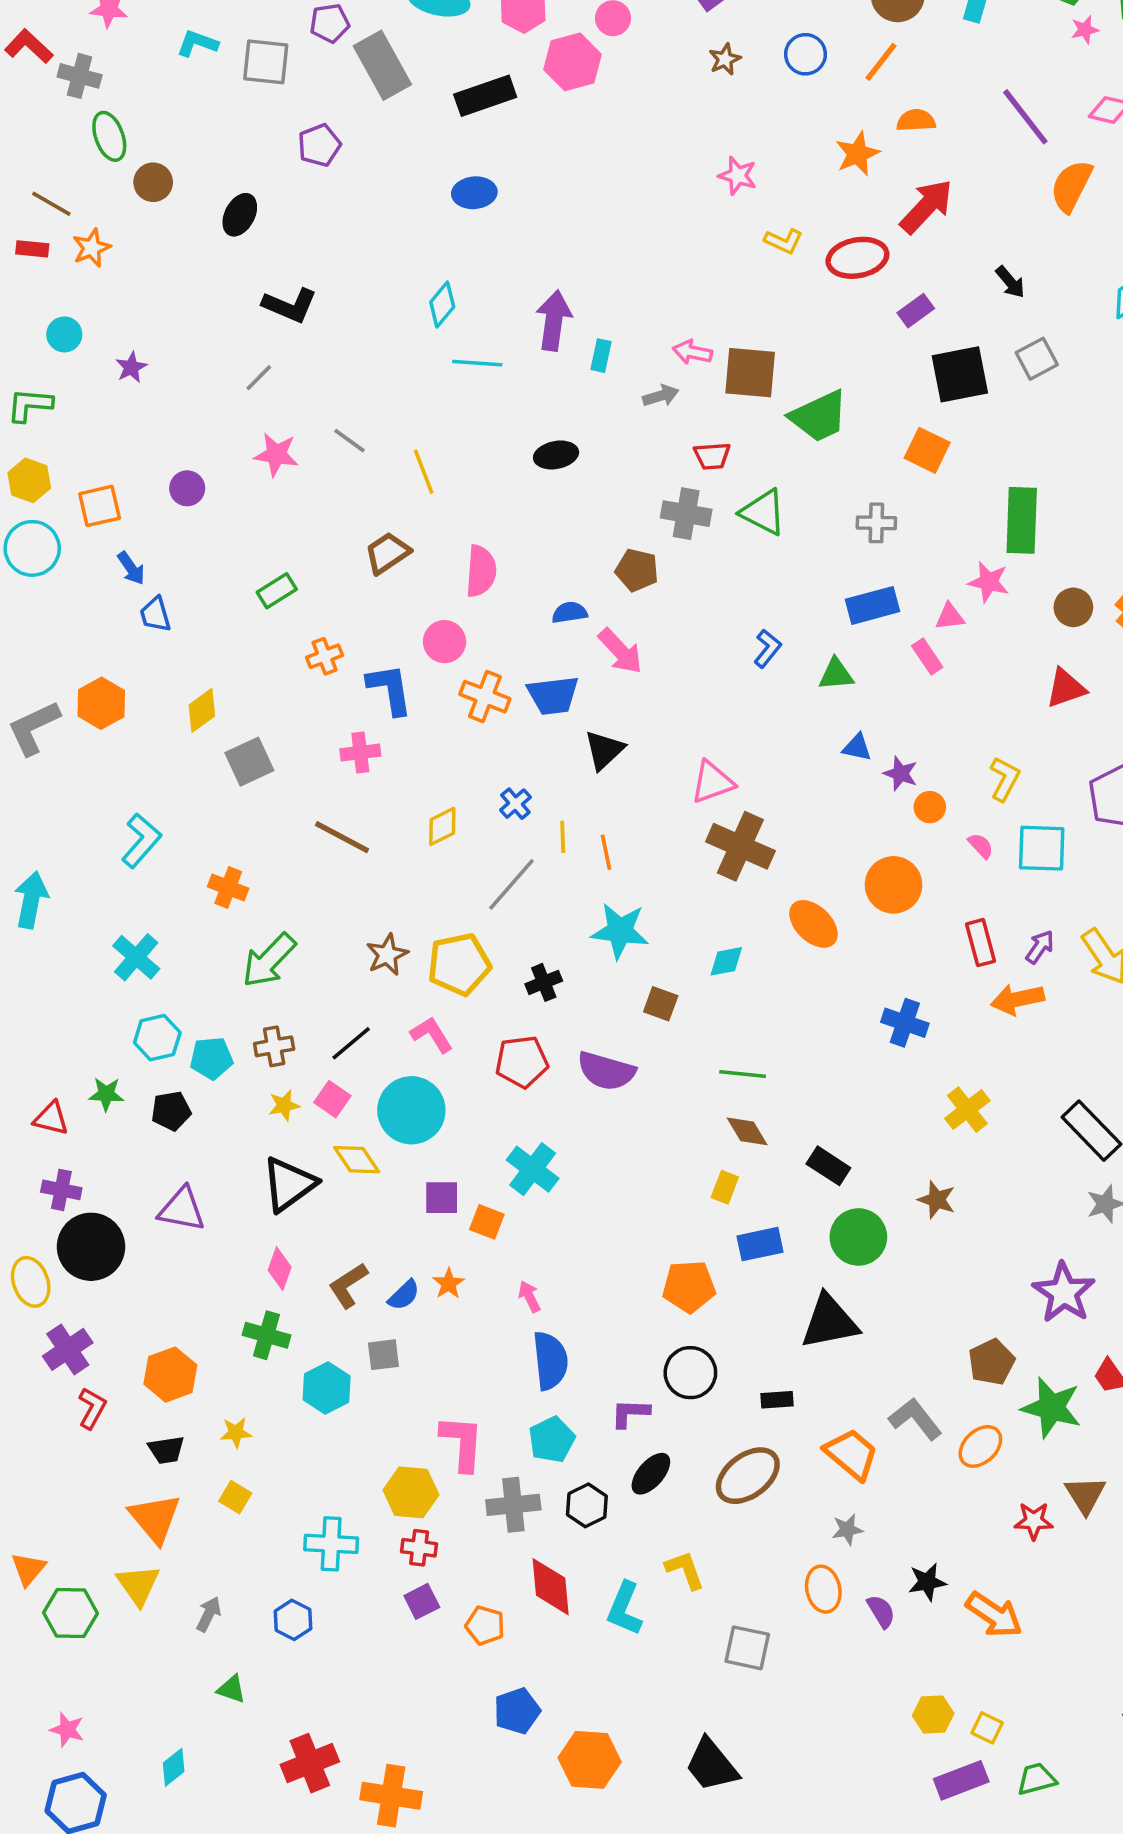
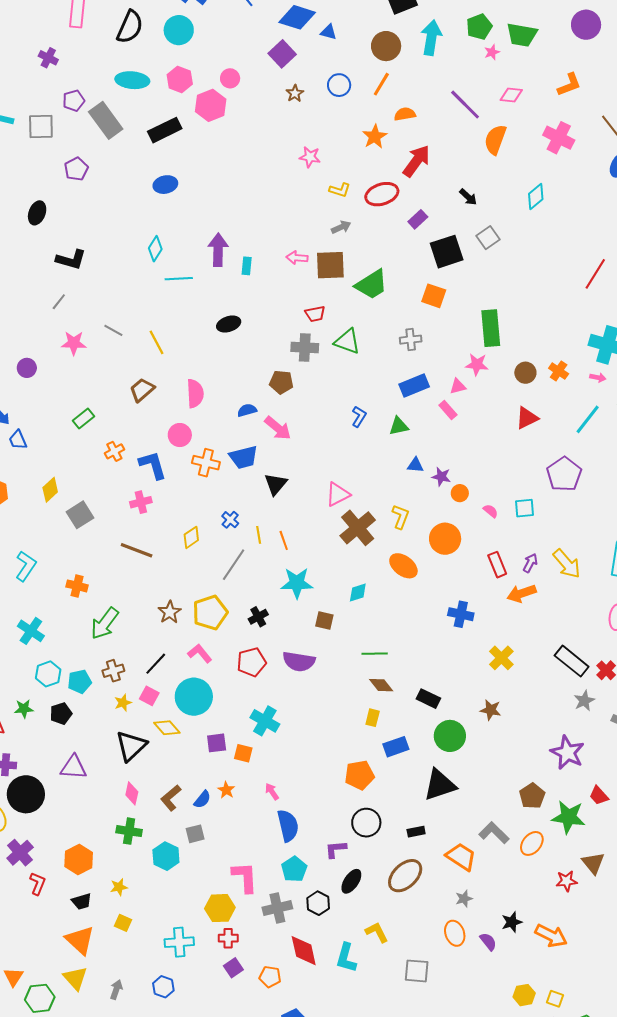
gray arrow: (661, 396) -> (341, 227), moved
yellow L-shape: (1005, 779) -> (401, 517), moved
brown cross: (740, 846) -> (358, 528), turned 33
cyan square: (1042, 848) -> (525, 508), size x0.7

